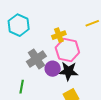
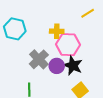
yellow cross: (59, 35) -> (57, 31), turned 32
black star: (68, 71) -> (73, 65), turned 30

